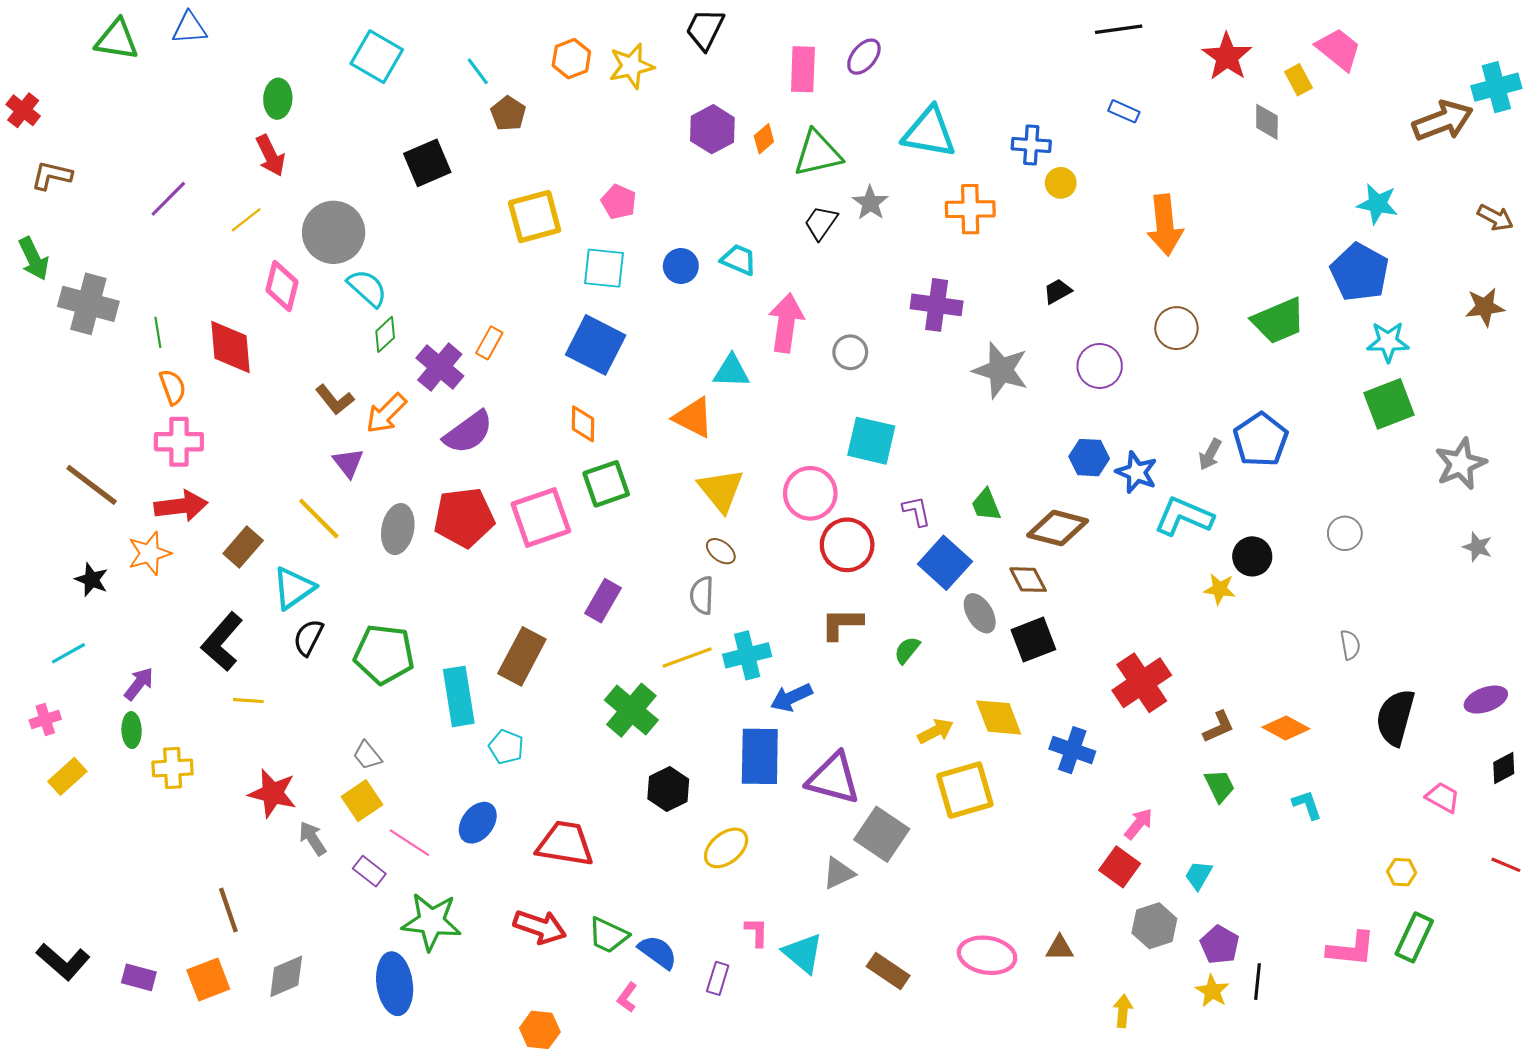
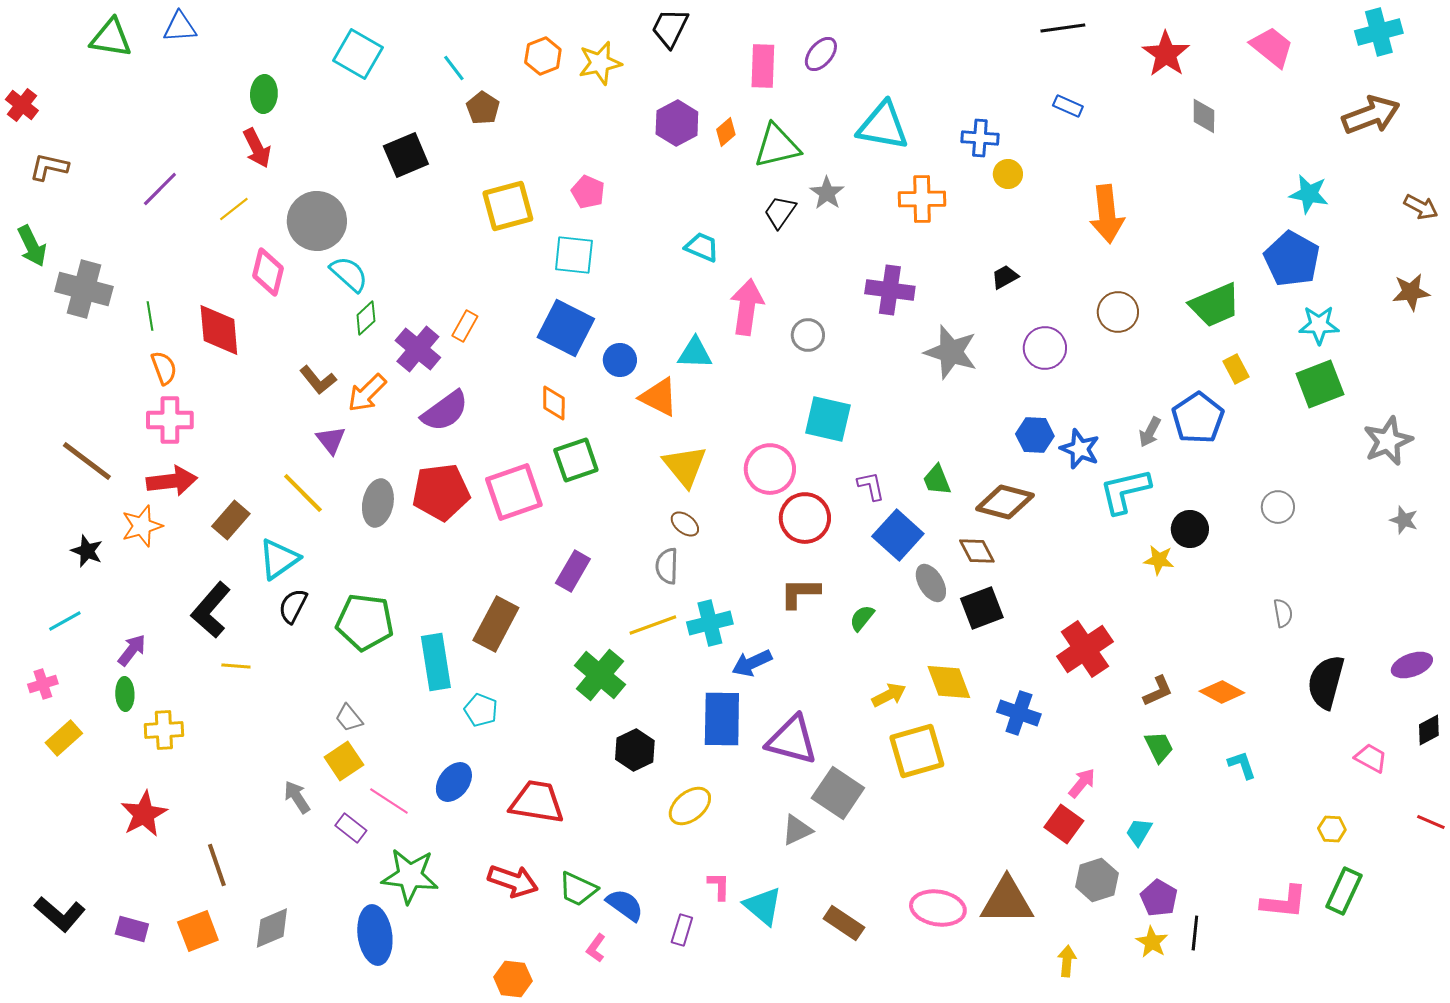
yellow rectangle: (1299, 80) -> (1236, 369), moved
cyan cross: (1496, 87) -> (1379, 32), moved
blue circle: (681, 266) -> (620, 360), moved
cyan L-shape: (1184, 516) -> (1125, 491), turned -36
red star: (273, 793) -> (144, 814), moved, turned 30
brown triangle: (1060, 948) -> (1007, 901), size x2.0

